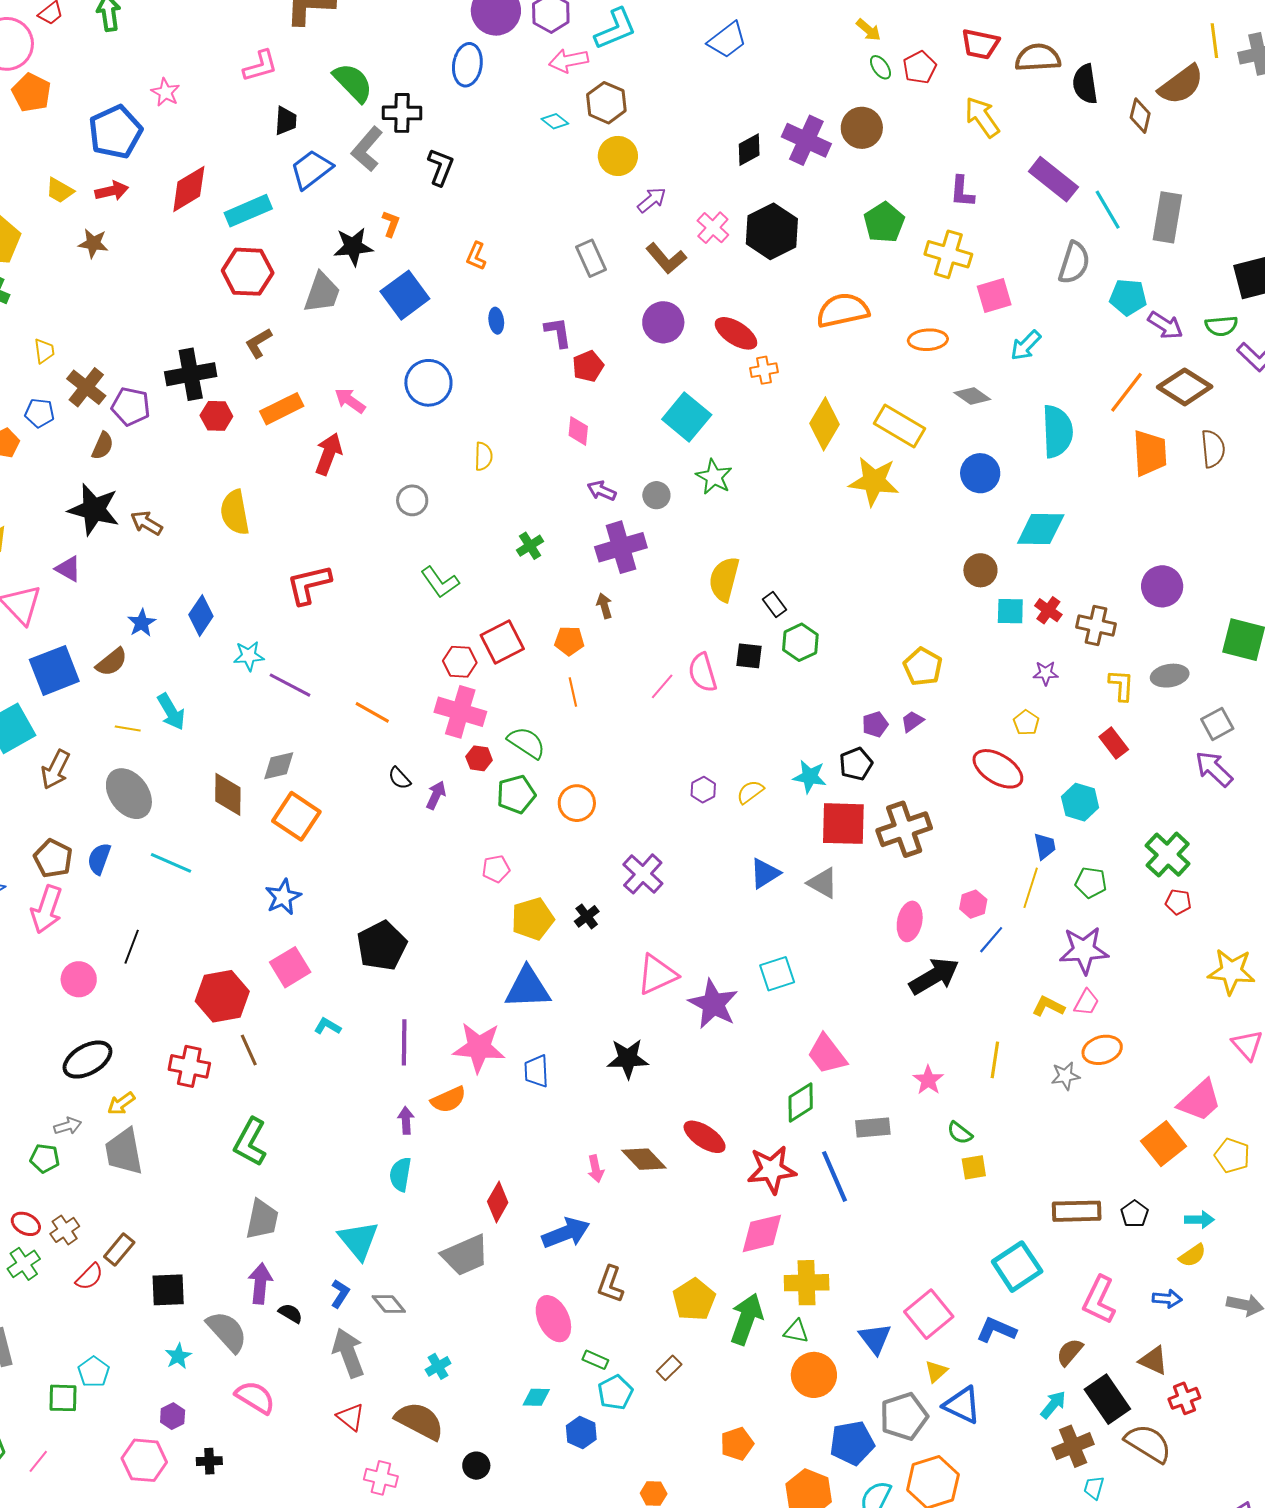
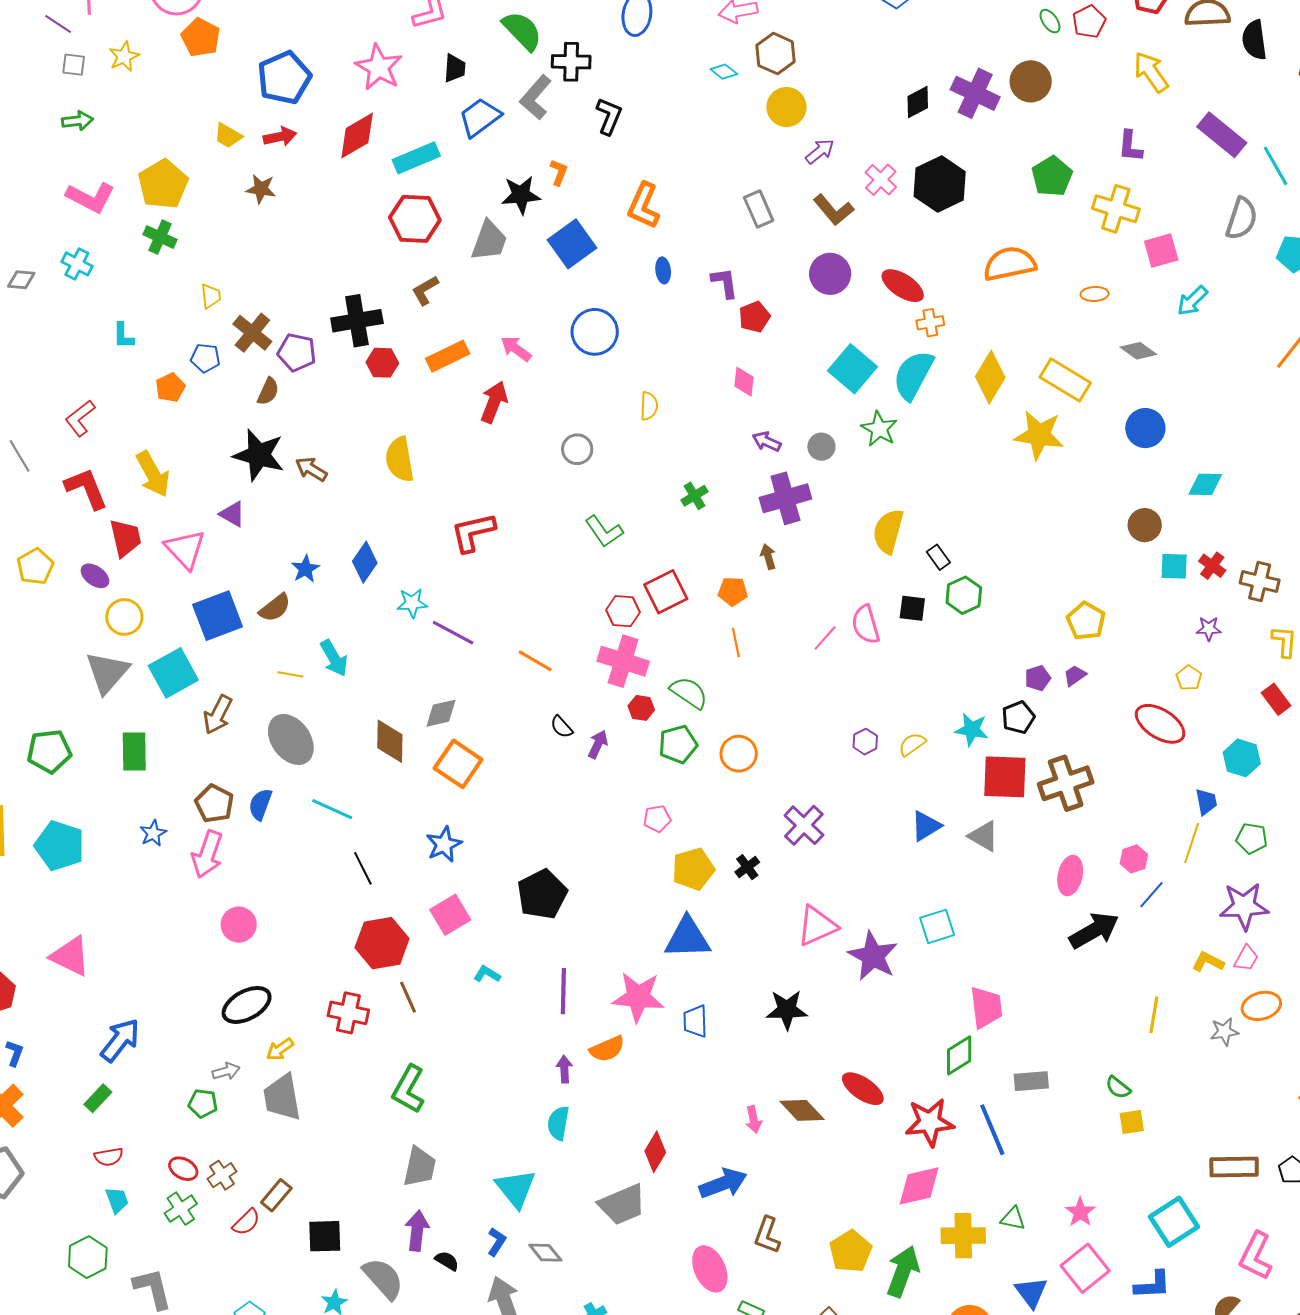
pink star: (166, 92) -> (379, 67), moved, size x1.6
orange L-shape: (476, 256) -> (644, 206), size x1.6
orange ellipse: (928, 340) -> (1095, 294), size x0.7
cyan semicircle: (1057, 431) -> (913, 375), moved, turned -150
cyan diamond: (1041, 529) -> (1205, 484), size x0.7
black line: (132, 947) -> (363, 868), moved, turned -48
pink trapezoid: (827, 1054) -> (986, 1007), turned -150
pink star: (928, 1080) -> (1080, 1212), moved
blue L-shape: (996, 1330) -> (1153, 1285), turned 153
green triangle: (796, 1331) -> (1013, 1219), moved

